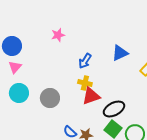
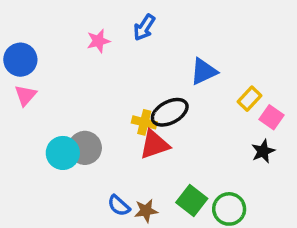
blue arrow: (85, 61) -> (144, 27), moved
cyan circle: (19, 93) -> (63, 153), moved
black ellipse: (114, 109) -> (170, 112), moved

